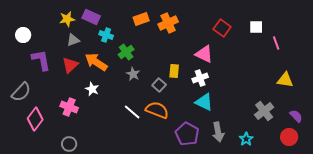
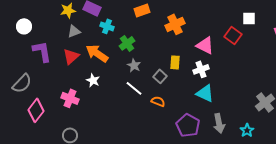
orange cross: (168, 23) -> (175, 24), moved
white square: (256, 27) -> (249, 18), moved
red square: (222, 28) -> (233, 35), moved
orange semicircle: (157, 110) -> (158, 101), size x0.6
white line: (132, 112) -> (134, 88), moved

